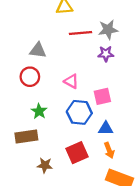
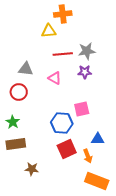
pink triangle: (71, 81) -> (55, 78), moved
green star: (39, 111) -> (13, 122), moved
blue triangle: (106, 128) -> (98, 139), moved
red square: (77, 153) -> (67, 149), moved

